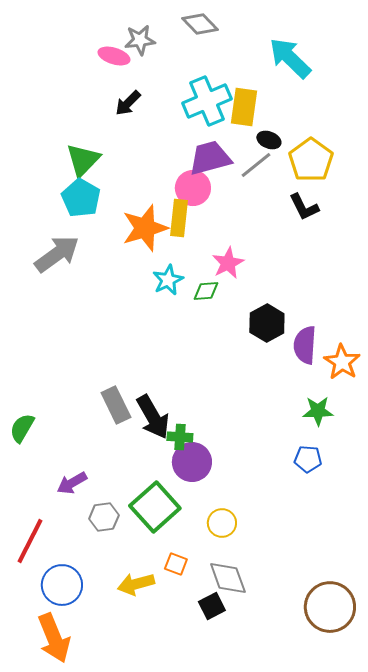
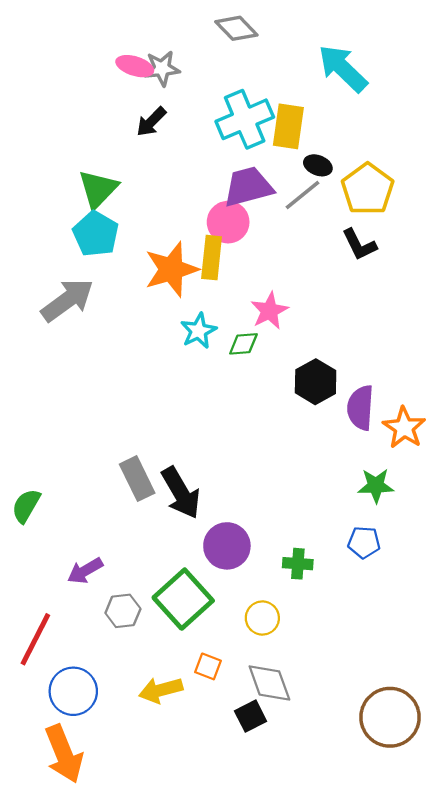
gray star: (140, 40) -> (162, 68), moved
green cross: (180, 437) -> (298, 564), moved

